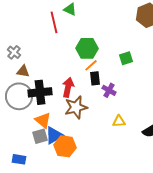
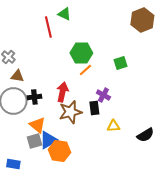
black rectangle: (95, 78) -> (94, 108), moved
black cross: (40, 92) -> (34, 97), size x0.6

